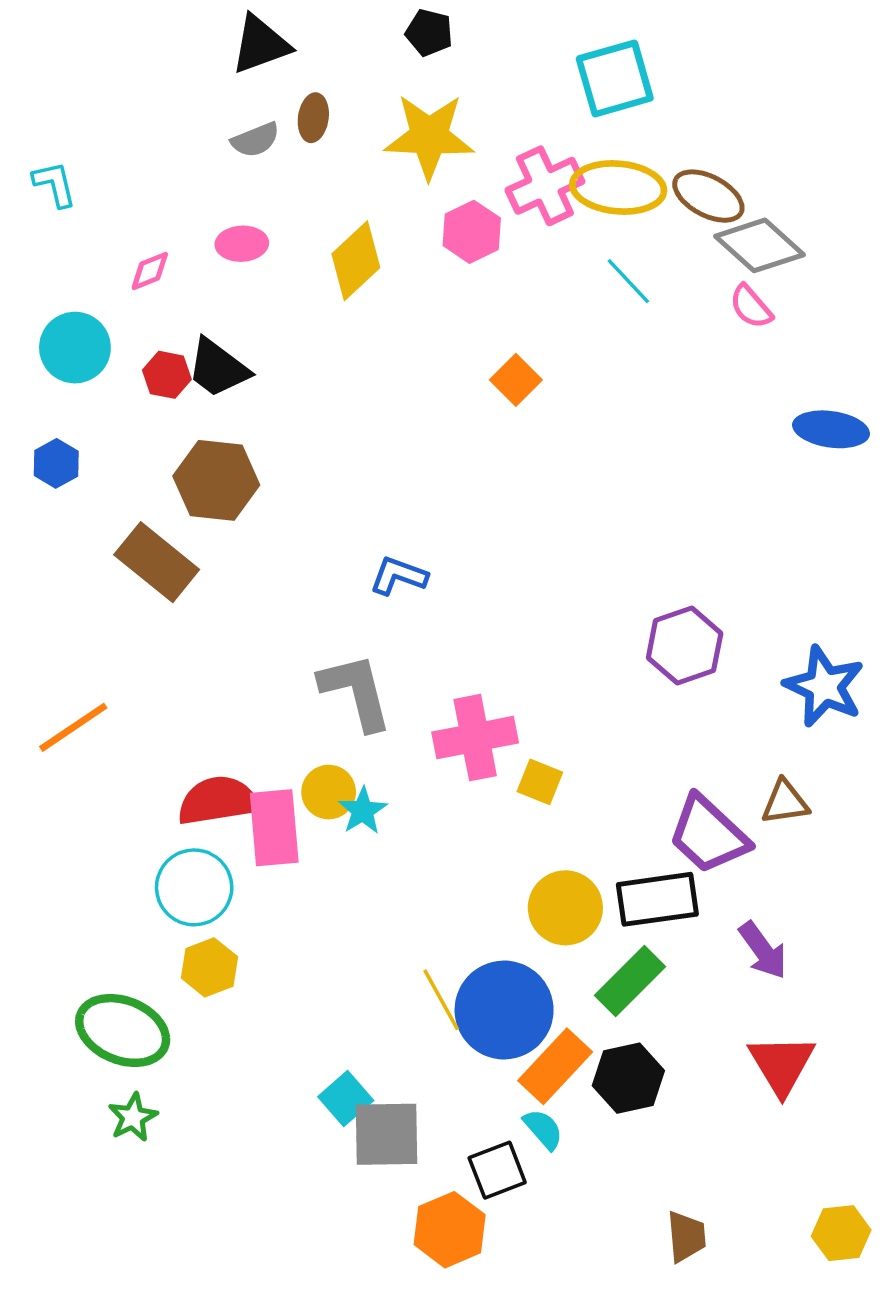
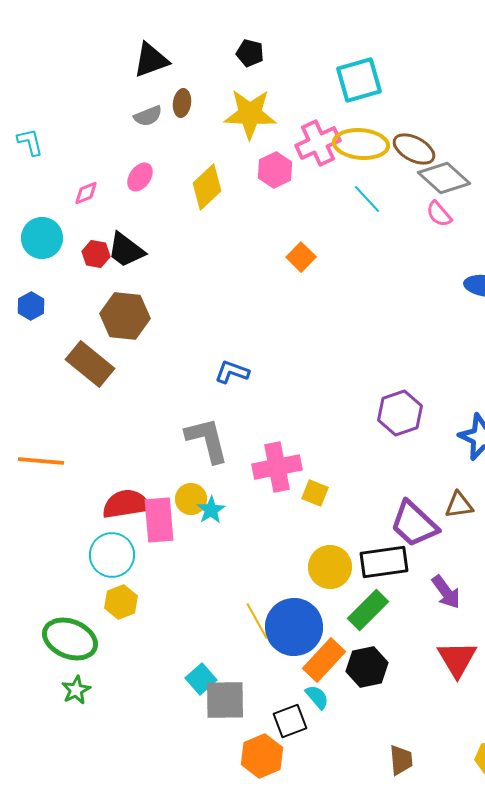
pink ellipse: (242, 244) -> (140, 177), turned -52
orange line: (73, 727) -> (41, 461), turned 39

